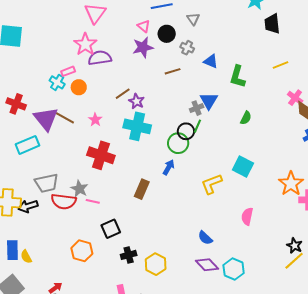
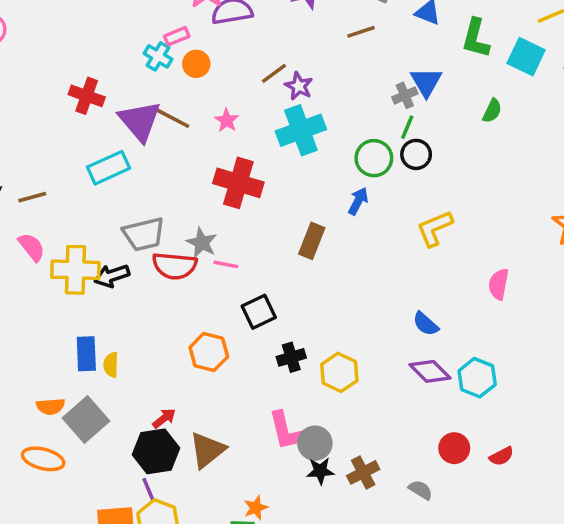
cyan cross: (137, 126) -> (301, 130), turned -32
black circle: (186, 131) -> (416, 154), moved
cyan square: (243, 167) -> (526, 57), moved
yellow semicircle: (26, 257) -> (111, 365), turned 32

